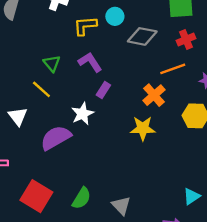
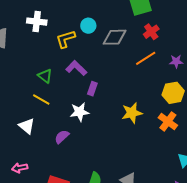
orange cross: (154, 95) -> (168, 121), moved
white star: (83, 114) -> (80, 112), turned 30
purple semicircle: (56, 138) -> (62, 137), size x0.6

